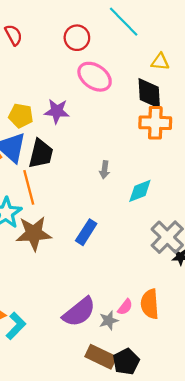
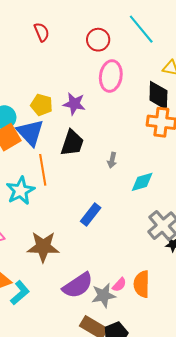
pink ellipse: (95, 77) -> (111, 76), turned 60
black trapezoid: (41, 154) -> (72, 143), moved
brown star: (34, 233) -> (43, 247), moved
gray star: (109, 320) -> (104, 295), size x1.4

